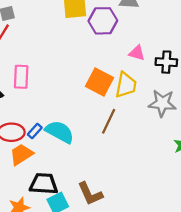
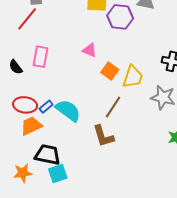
pink triangle: (137, 53) -> (89, 50), moved
orange square: (100, 82) -> (110, 71), size x0.7
brown L-shape: (90, 194) -> (103, 136), moved

